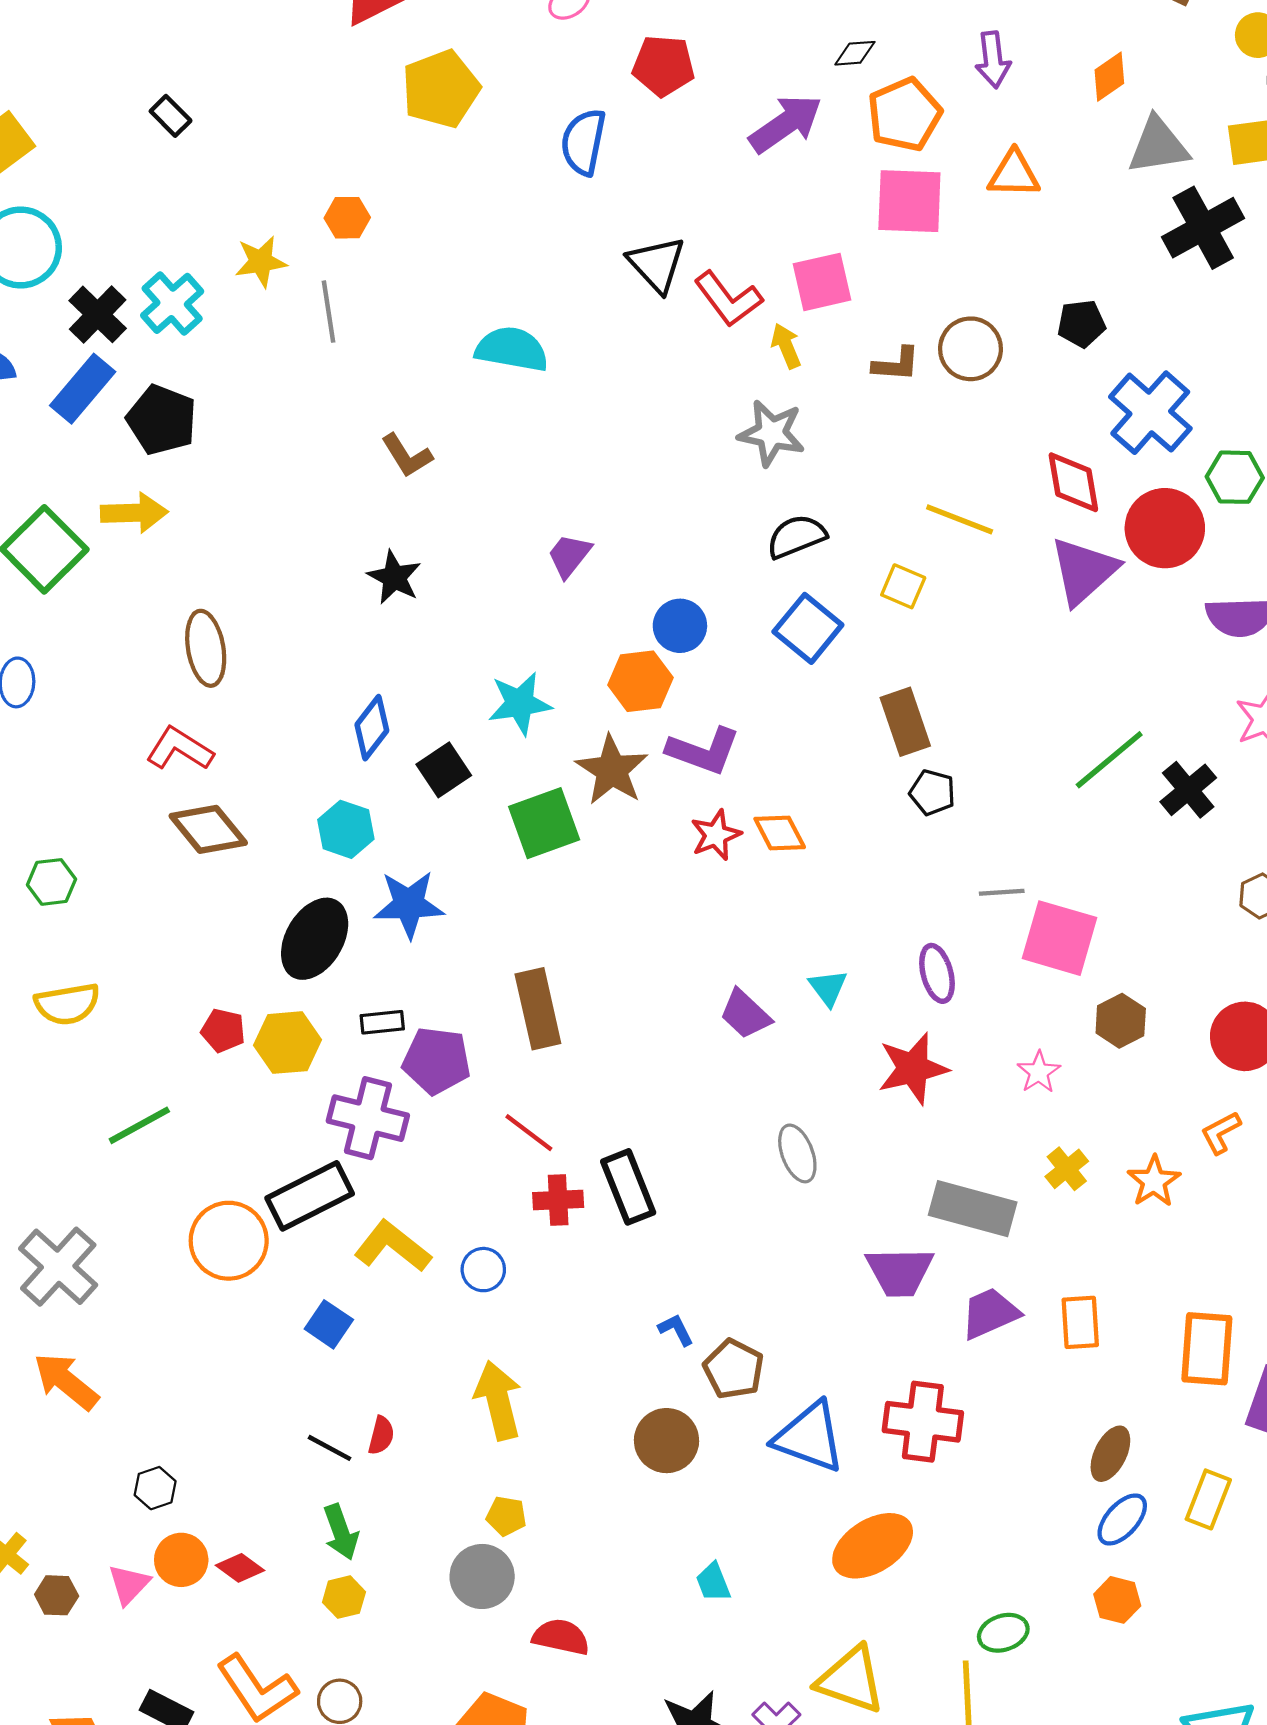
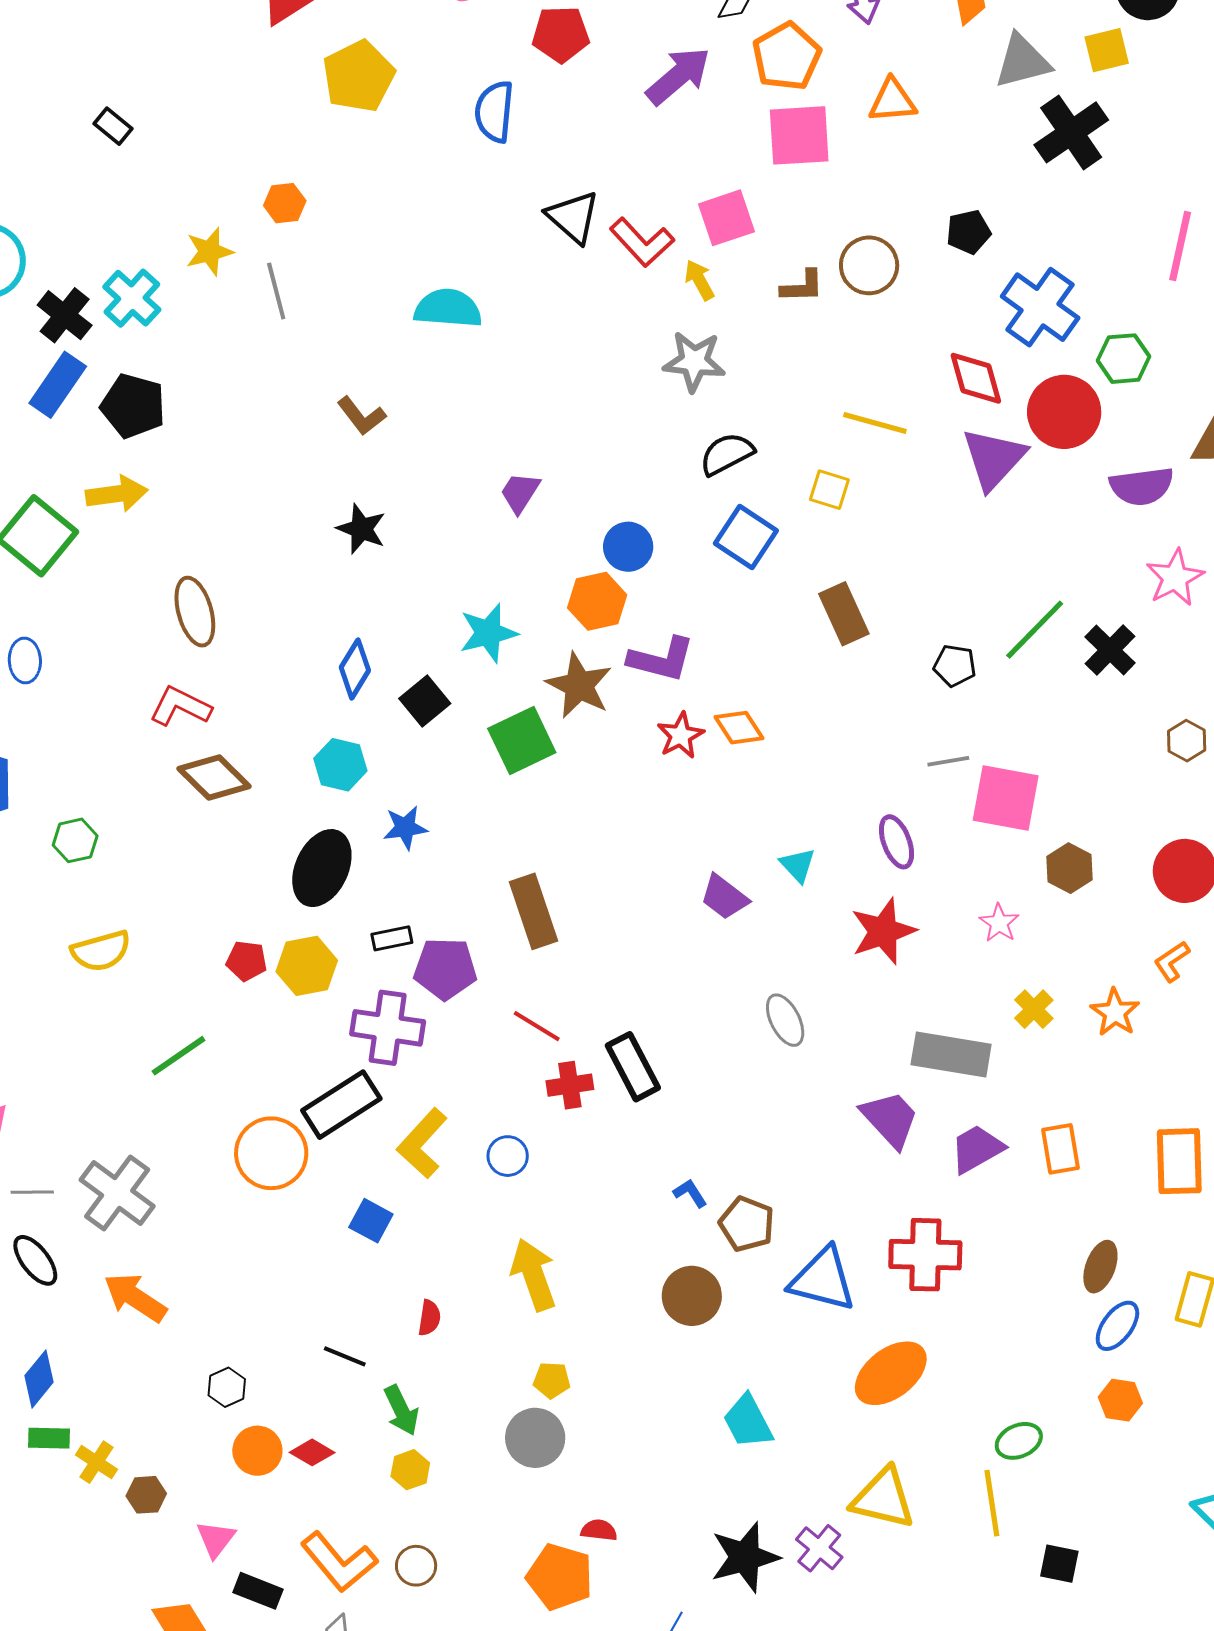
black pentagon: (932, 792) -> (955, 666), moved
blue star: (409, 904) -> (405, 828), size x0.7
yellow L-shape: (393, 1246) -> (422, 1143), turned -80
purple trapezoid: (900, 1272) -> (890, 1119), turned -126
black line: (330, 1448) -> (345, 1356), moved
cyan trapezoid: (713, 1582) -> (748, 1422), size x1.5
pink triangle: (129, 1584) -> (216, 1539), moved
red semicircle: (561, 1637) -> (599, 1530), moved, size x0.7

